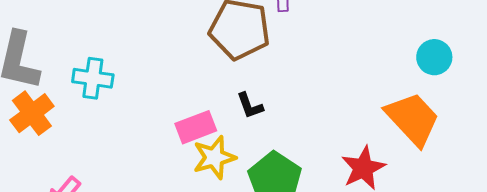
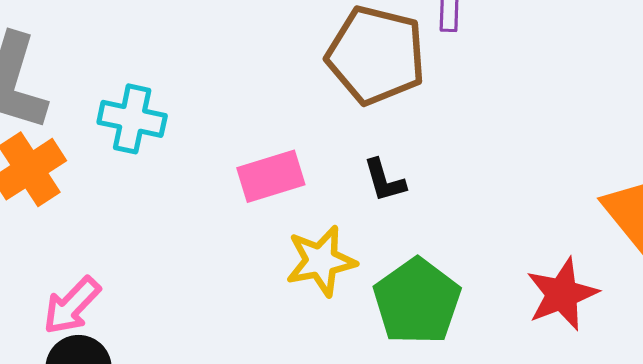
pink rectangle: (196, 127) -> (271, 176), moved

